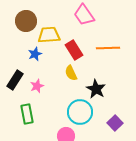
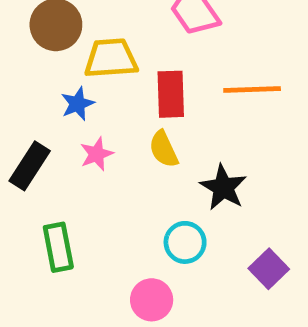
red rectangle: (74, 50) -> (171, 94), turned 30
pink star: (37, 86) -> (97, 154), moved
cyan circle: (80, 112) -> (185, 242), size x0.7

